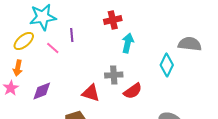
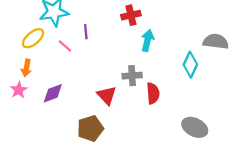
red semicircle: (133, 91) -> (153, 93), turned -60
red triangle: (91, 93) -> (107, 95), turned 30

